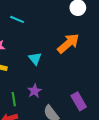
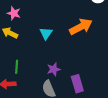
purple star: (34, 91) -> (54, 69), moved

